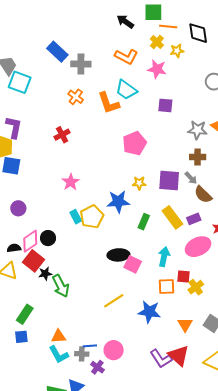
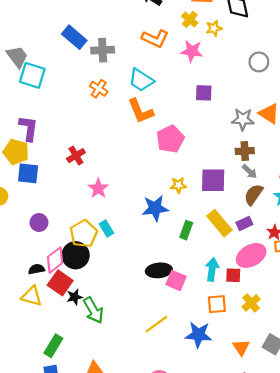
cyan trapezoid: (126, 90) -> (141, 80), moved
orange L-shape: (109, 103) -> (141, 111), moved
red cross: (62, 135) -> (76, 156), moved
gray arrow: (191, 178) -> (250, 172), moved
brown semicircle: (203, 195) -> (254, 195), turned 84
yellow pentagon: (92, 217) -> (84, 234), moved
black circle: (48, 238) -> (76, 255), size x1.5
red square: (183, 276) -> (233, 275), moved

